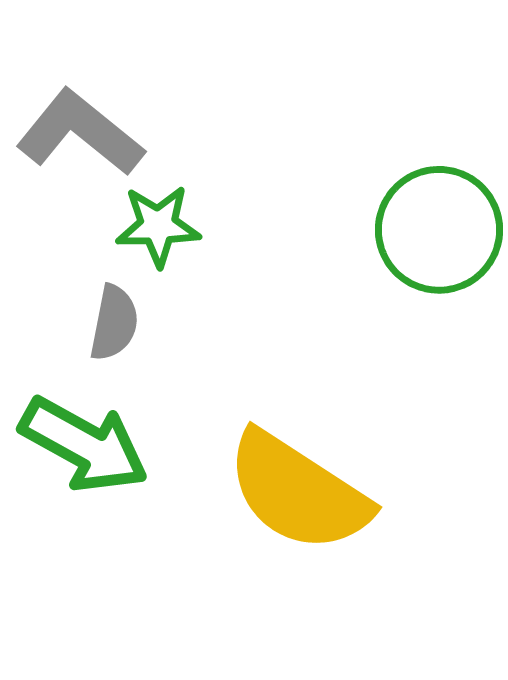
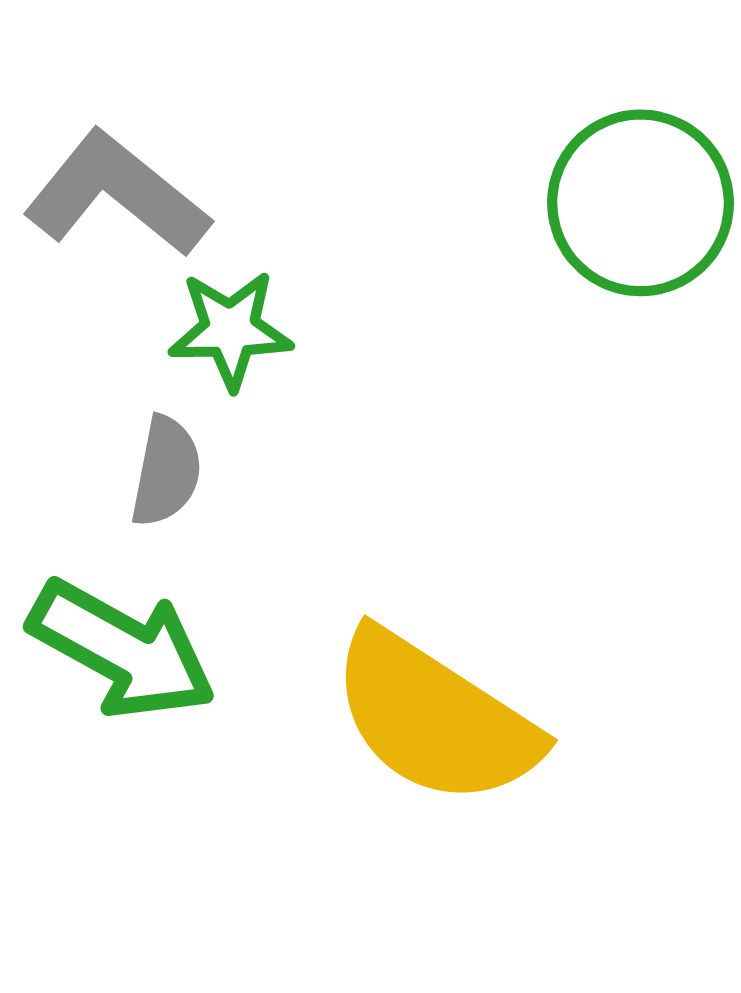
green circle: (439, 230) -> (641, 203), moved

